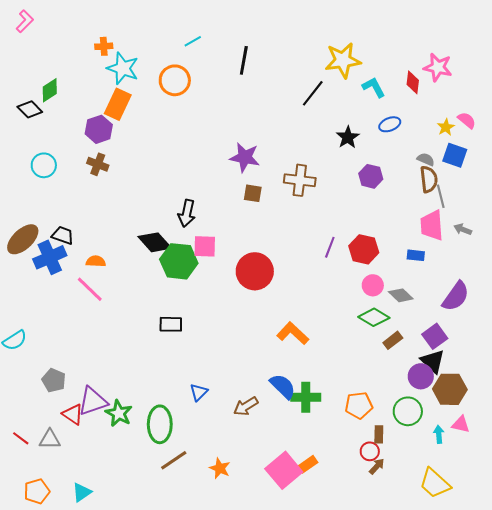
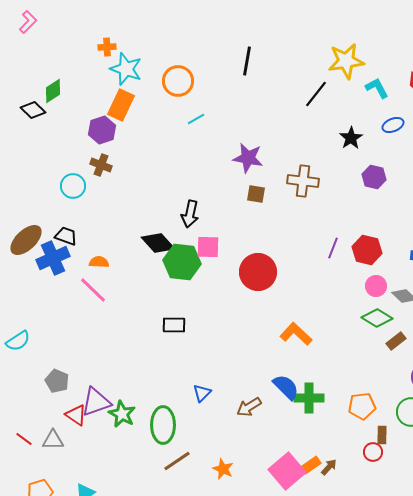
cyan line: (193, 41) -> (196, 119), moved
cyan circle: (44, 165) -> (73, 186), moved
brown arrow: (377, 466) -> (329, 467), moved

